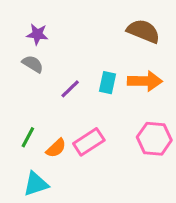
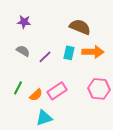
brown semicircle: (143, 31) -> (80, 27), moved
gray semicircle: (33, 64) -> (23, 51), moved
cyan triangle: (36, 184) -> (44, 118), moved

